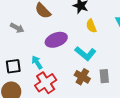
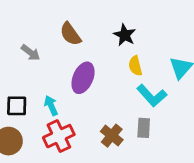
purple ellipse: (56, 40) -> (83, 78), turned -55
cyan L-shape: (85, 53) -> (152, 96), moved
gray rectangle: (104, 76) -> (144, 128), moved

